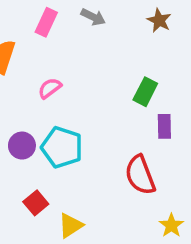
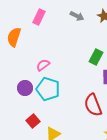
gray arrow: (93, 17) -> (77, 16), moved
pink semicircle: (50, 88) -> (43, 65), moved

